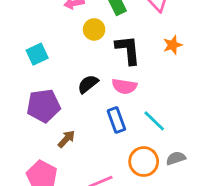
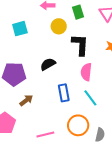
cyan square: (37, 54) -> (20, 29), moved
pink semicircle: (124, 86) -> (86, 72), moved, turned 78
gray semicircle: (176, 158) -> (100, 135), moved, turned 112

